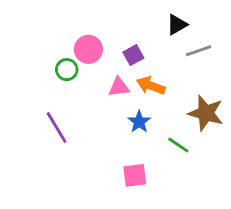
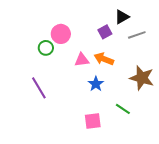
purple square: (133, 55) -> (105, 32), moved
green line: (178, 145) -> (123, 109), moved

